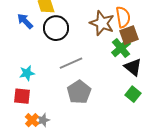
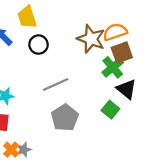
orange semicircle: (123, 17) -> (115, 32), turned -100
black circle: (56, 28) -> (39, 45), size x0.7
green square: (133, 94) -> (110, 110), moved

